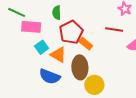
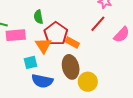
red line: (114, 29) -> (98, 24), turned -48
cyan square: (42, 47) -> (31, 62), moved, turned 32
orange triangle: (58, 55) -> (43, 45), moved, turned 36

